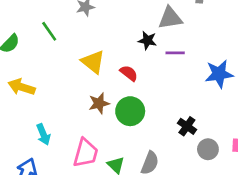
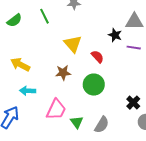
yellow arrow: (22, 87) -> (20, 65), moved
brown star: (99, 103) -> (63, 73), moved
cyan arrow: (43, 134) -> (28, 91), turned 105

